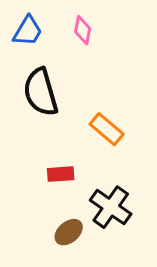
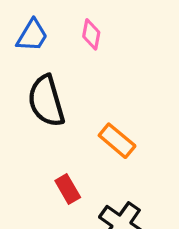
red rectangle: (61, 174) -> (68, 189), turned 64

